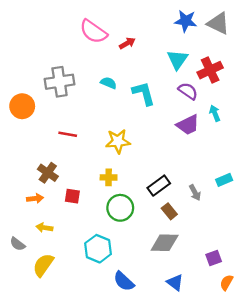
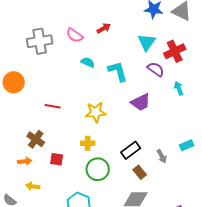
pink semicircle: (93, 32) -> (75, 35), moved, size x0.7
gray cross: (60, 82) -> (40, 41), moved
purple trapezoid: (188, 125) -> (141, 102), moved

